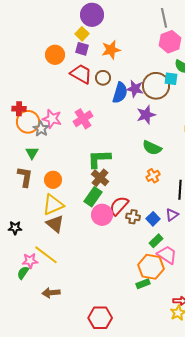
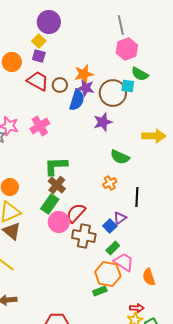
orange star: (111, 50) -> (84, 74), moved
purple star: (135, 89) -> (86, 88), moved
green semicircle: (152, 148) -> (120, 157), moved
purple triangle: (172, 215) -> (120, 218), moved
brown cross: (133, 217) -> (84, 236), moved, size x1.6

